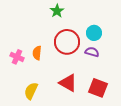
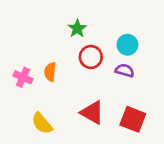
green star: (57, 11) -> (77, 28), moved
red circle: (67, 42) -> (91, 57), size x0.7
yellow semicircle: (31, 91) -> (42, 123), turned -66

